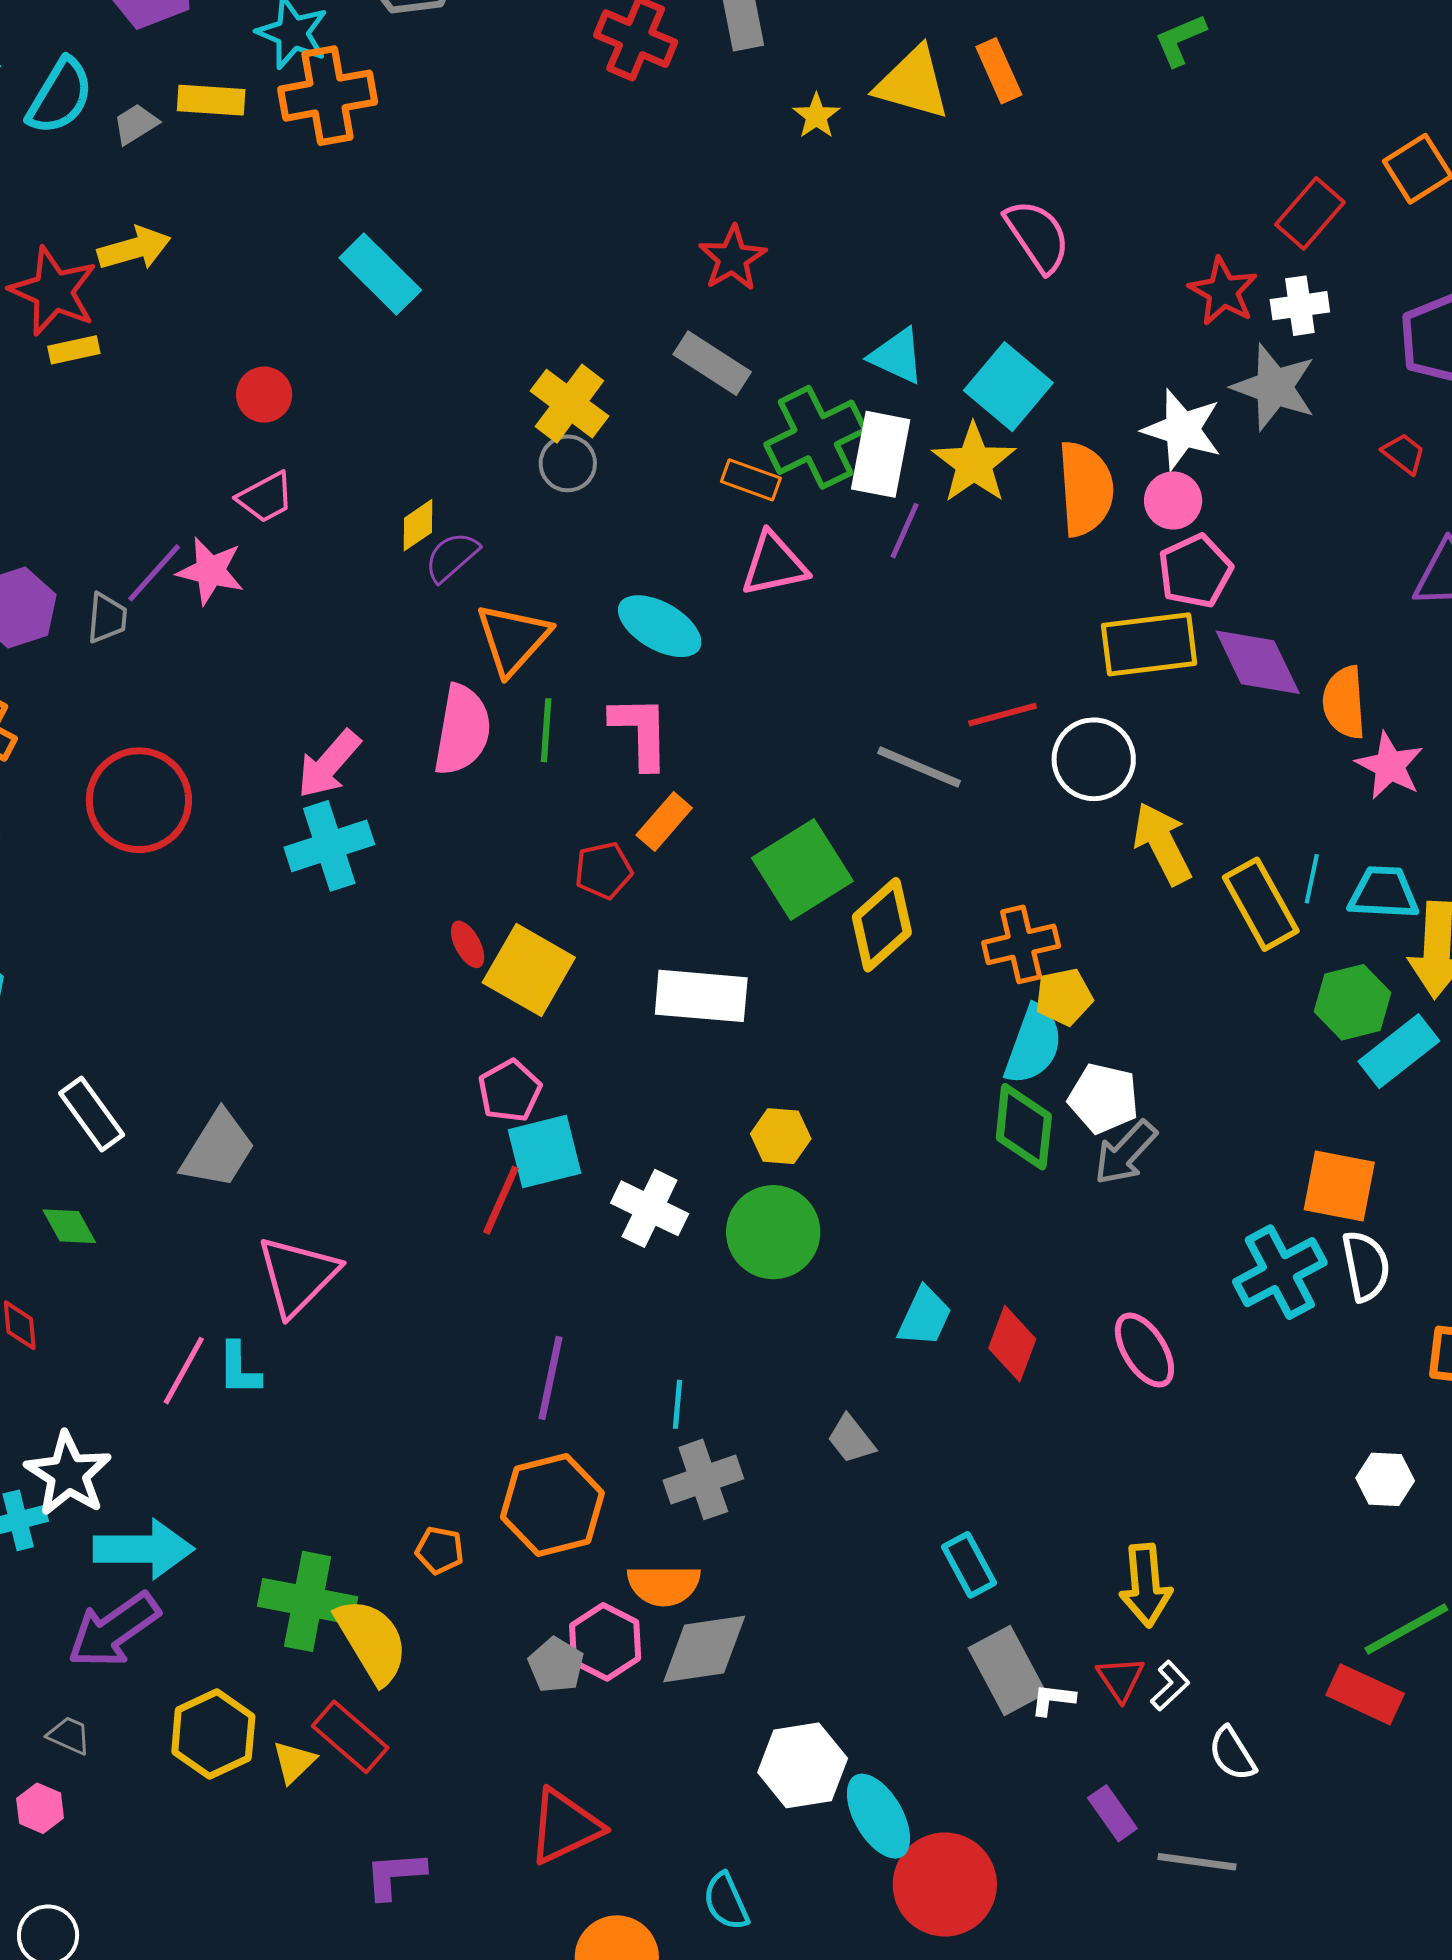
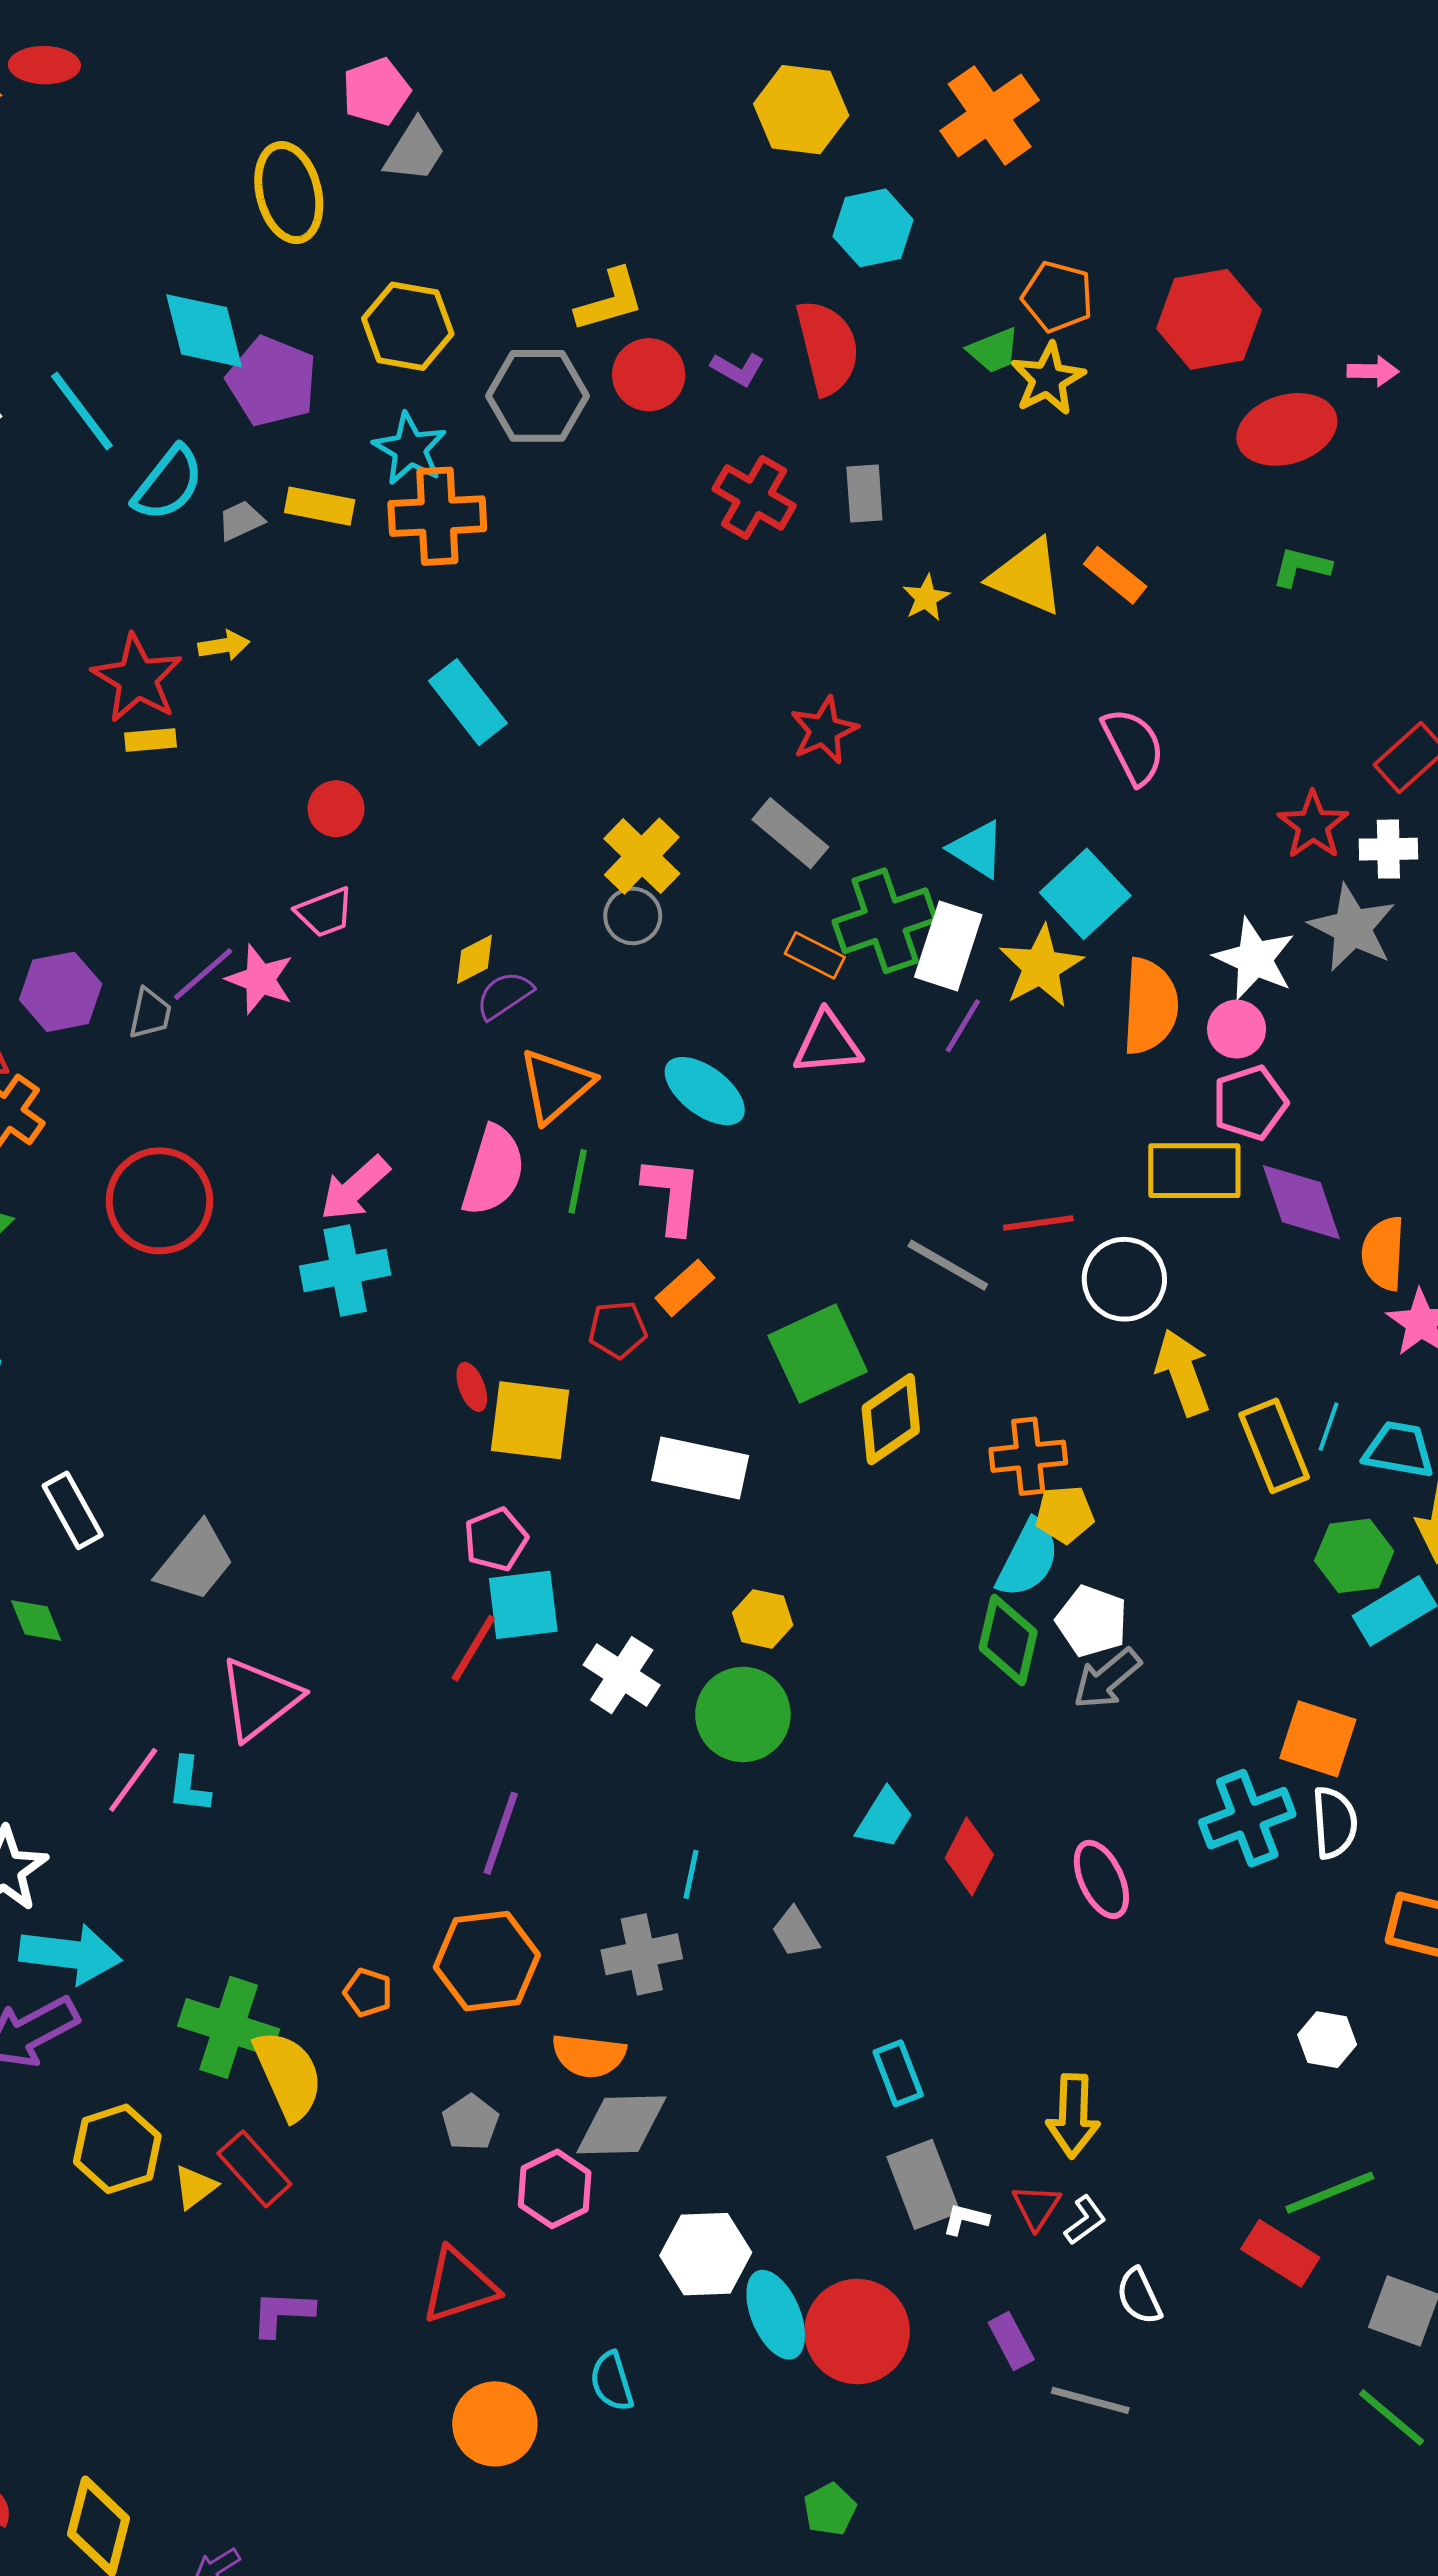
green L-shape: (1180, 40) -> (1301, 567), turned 30
orange rectangle: (999, 71) -> (1115, 575), turned -34
yellow arrow: (134, 248) -> (224, 646), size x0.7
yellow square: (529, 970) -> (530, 1420), turned -30
cyan line: (677, 1404) -> (691, 1874), moved
pink hexagon: (605, 1642) -> (555, 2189), moved
red circle: (945, 1884) -> (857, 2332), moved

